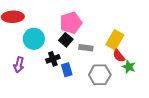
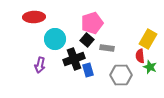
yellow rectangle: (115, 40) -> (148, 39), moved
red semicircle: (119, 56) -> (140, 56), turned 32
black cross: (53, 59) -> (74, 59), size x1.5

